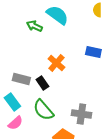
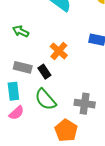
green arrow: (34, 26) -> (21, 31), moved
cyan rectangle: (12, 102) -> (13, 91), turned 30

